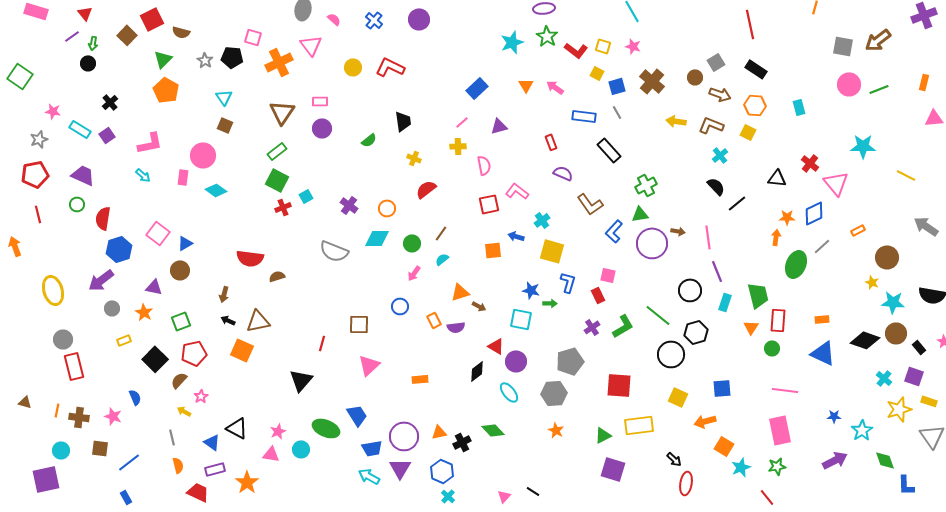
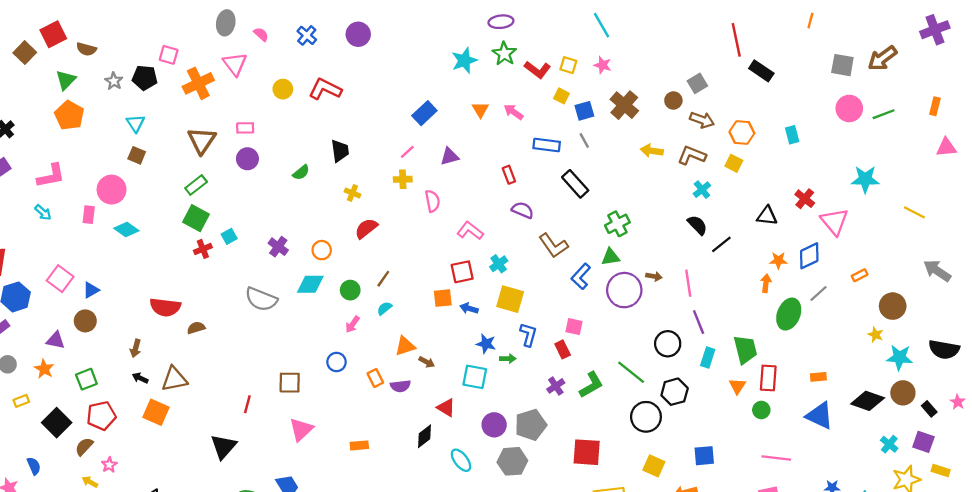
black rectangle: (756, 69) -> (761, 71), moved
red square: (489, 204) -> (462, 272), moved
blue arrow: (516, 236) -> (469, 308), moved
purple circle: (516, 361) -> (494, 425), moved

